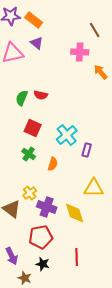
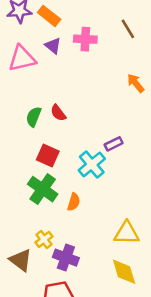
pink cross: (80, 52) -> (85, 39), moved
red semicircle: (41, 95) -> (58, 113), turned 40
purple rectangle: (87, 150) -> (114, 144), moved, turned 48
green cross: (29, 154) -> (43, 189), size x1.6
yellow diamond: (75, 213) -> (124, 272), moved

